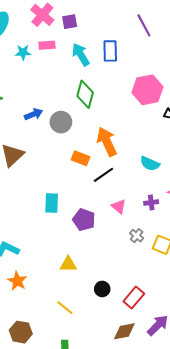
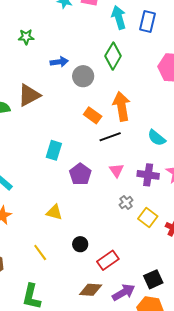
purple cross: (151, 203) -> (148, 175), size x1.5

